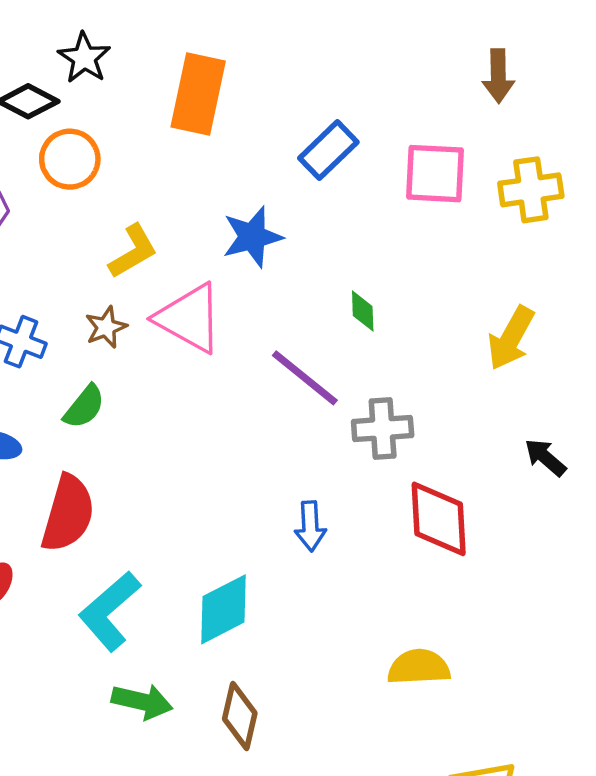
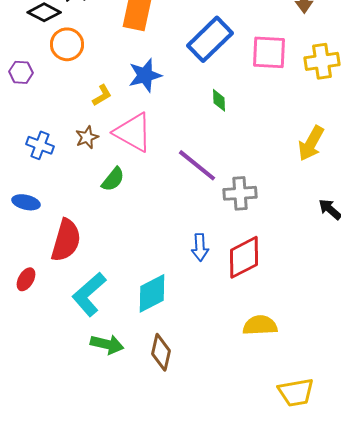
blue rectangle: (328, 150) -> (210, 39), size x1.4
blue star: (252, 237) -> (145, 75), moved
yellow L-shape: (133, 251) -> (102, 95), size x0.7
green diamond: (363, 311) -> (219, 100), moved
green semicircle: (84, 407) -> (113, 179), moved
red diamond: (439, 519) -> (244, 257), moved, turned 66

